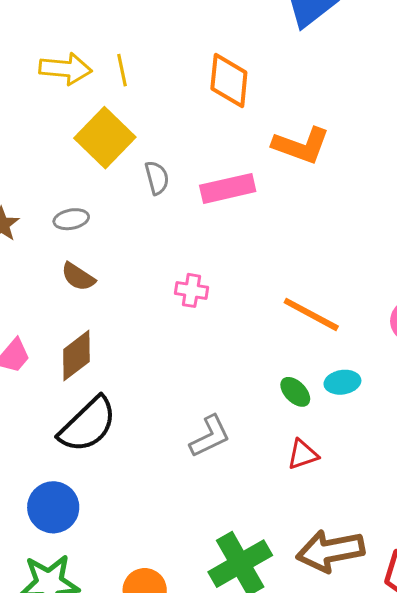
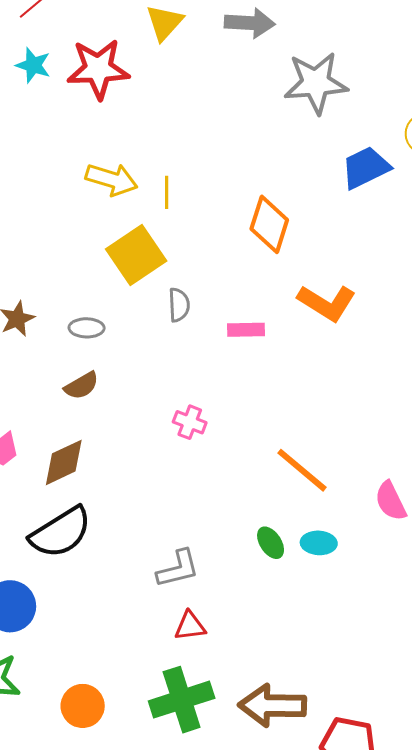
pink rectangle: (228, 188) -> (246, 330), size x0.7
brown semicircle: (78, 277) -> (82, 386), turned -75
red triangle: (303, 454) -> (190, 626), moved

